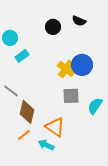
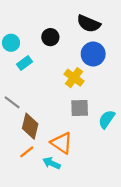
black semicircle: (79, 21) -> (89, 24), size x1.5
black circle: (53, 27) -> (50, 37), moved
blue circle: (82, 65) -> (93, 54), moved

